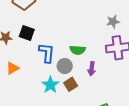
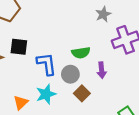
gray star: (113, 22) -> (103, 14), moved
orange triangle: (13, 68) -> (21, 103), moved
cyan star: (50, 85) -> (46, 94), moved, turned 30

